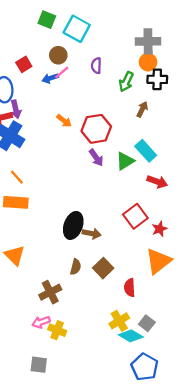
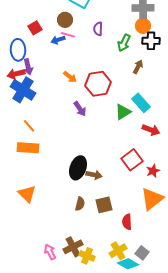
pink line: (62, 72) -> (68, 35), turned 56
purple arrow: (96, 158) -> (80, 109), moved
brown square: (103, 268) -> (104, 205), turned 30
brown cross: (50, 292) -> (73, 247), moved
pink arrow: (41, 322) -> (50, 252), turned 84
yellow cross: (57, 330) -> (87, 256), moved

